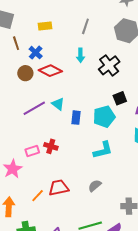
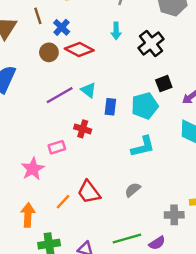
red cross: (51, 146) -> (83, 129), moved
red trapezoid: (59, 188) -> (89, 192), turned -115

